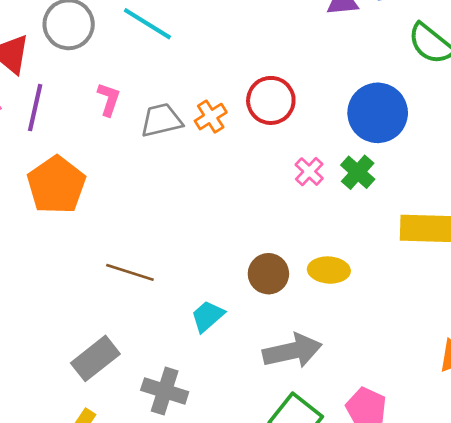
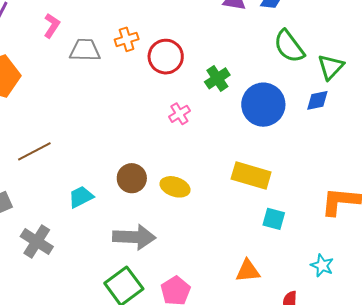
blue circle: (378, 113) -> (263, 105), moved
orange cross: (211, 117) -> (127, 39), moved
green cross: (358, 172) -> (217, 78), moved
brown line: (130, 272) -> (34, 151), turned -60

